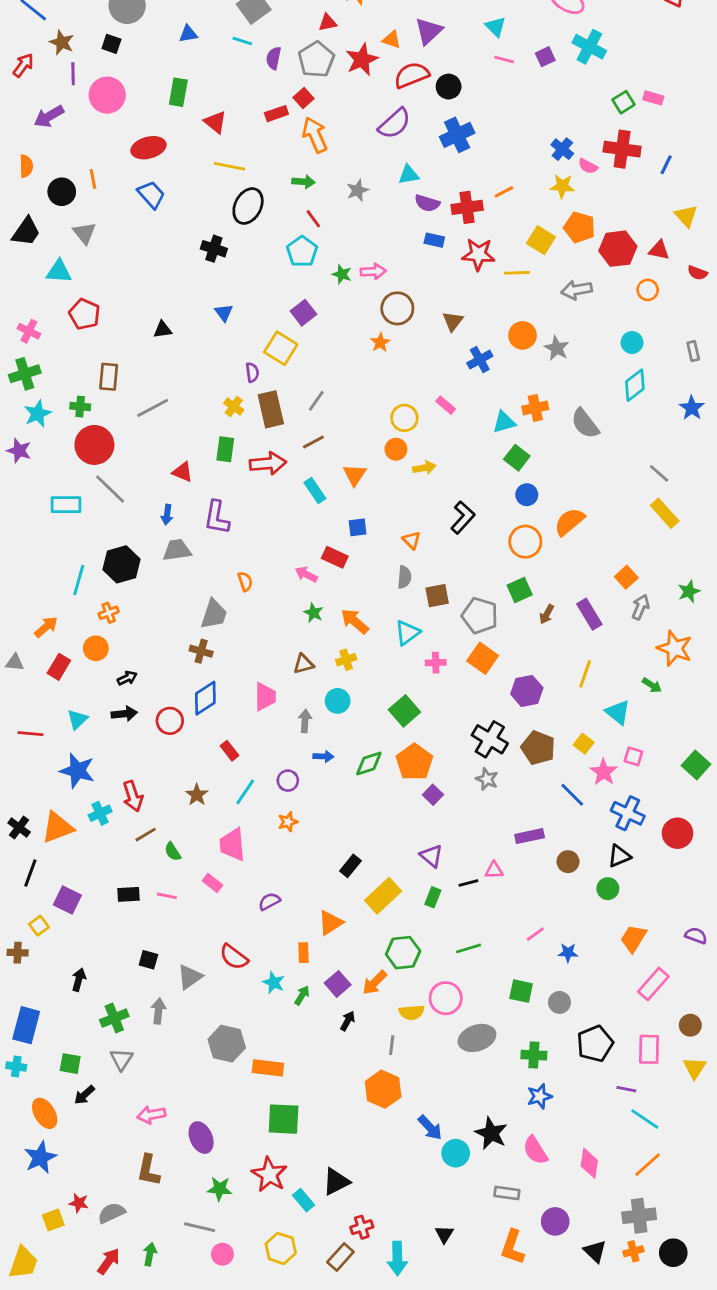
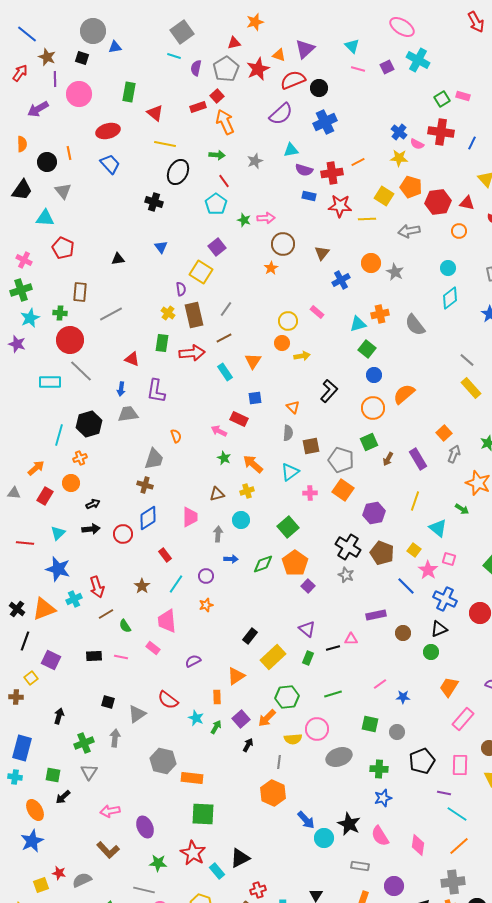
blue triangle: (188, 34) -> (115, 47), moved
brown L-shape: (148, 1170) -> (108, 850), turned -55

